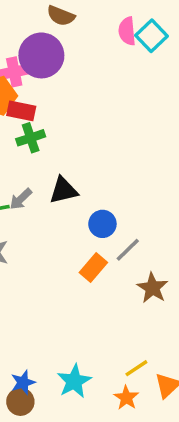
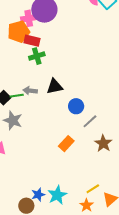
gray arrow: (21, 199) -> (30, 91), turned 48
orange rectangle: (93, 268) -> (66, 144), moved
blue star: (23, 382) -> (38, 195), moved

